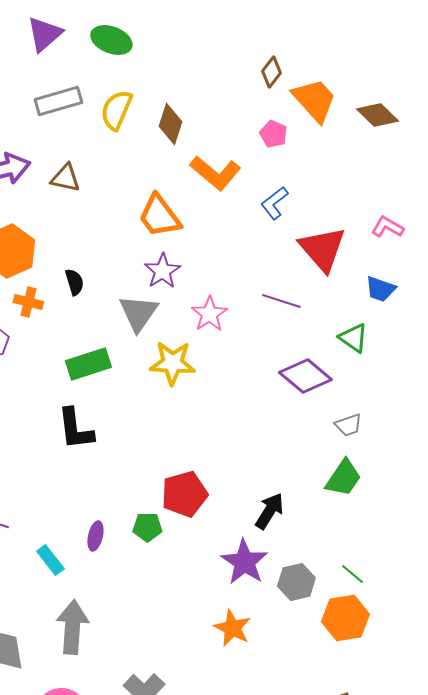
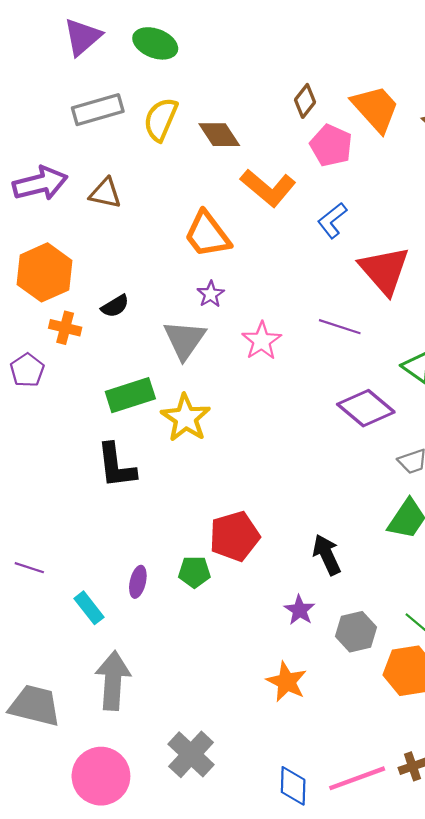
brown diamond: (271, 72) -> (305, 101), moved
brown diamond: (170, 124) -> (219, 135), turned -51
pink pentagon: (273, 134) -> (331, 145), size x1.4
purple star: (162, 271) -> (211, 294), size x0.7
black semicircle: (74, 282) -> (115, 306), turned 76
yellow star: (172, 363) -> (186, 418), moved, turned 30
black arrow: (269, 511) -> (327, 555), turned -57
purple star: (244, 562) -> (300, 610), size x0.6

